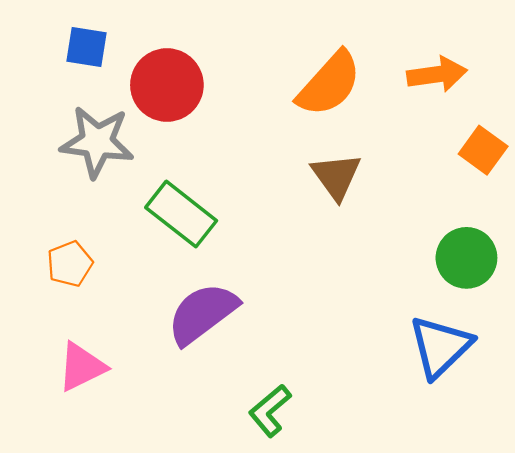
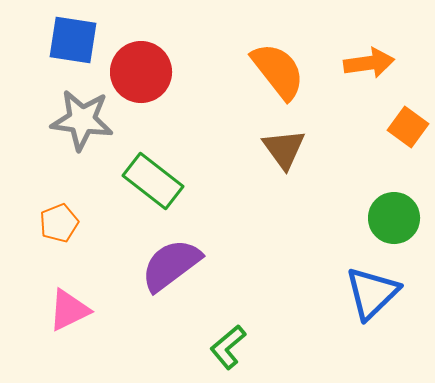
blue square: (86, 47) -> (73, 40), size x1.4
orange semicircle: (329, 84) -> (278, 71), turned -80

